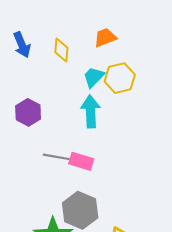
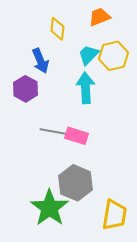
blue arrow: (22, 45) -> (40, 61), moved

